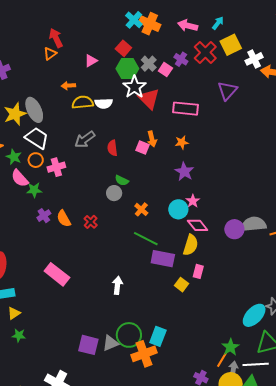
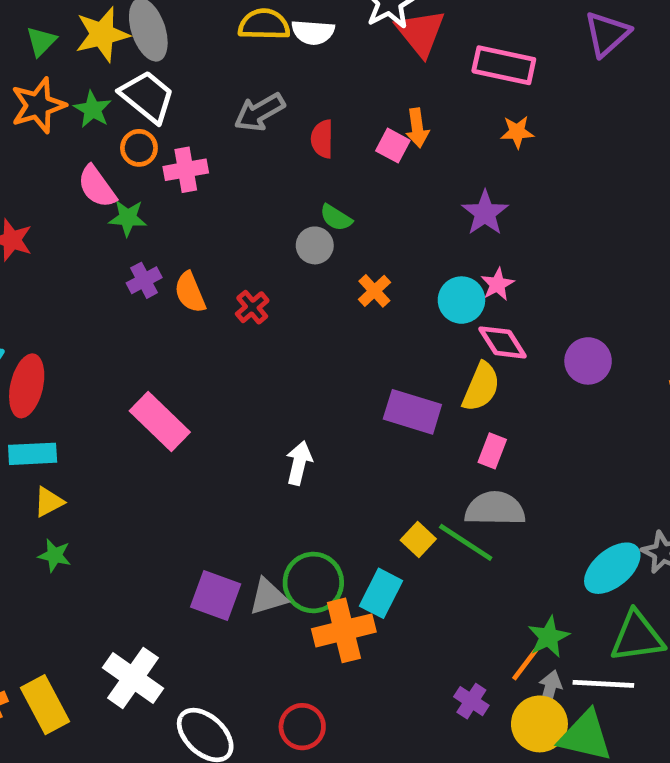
orange star: (182, 142) -> (517, 132), moved
green star: (14, 157) -> (93, 109), moved
gray semicircle: (254, 224) -> (495, 509), moved
green line: (146, 239) -> (466, 542), moved
yellow square: (182, 285) -> (418, 539), moved

